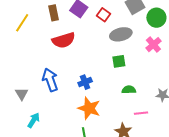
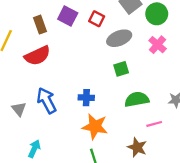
red semicircle: (64, 40) -> (37, 56), moved
blue cross: (85, 82) -> (86, 98), turned 32
green semicircle: (129, 90) -> (137, 99), size x1.5
gray triangle: (22, 94) -> (19, 109), moved

